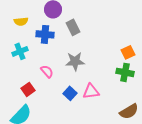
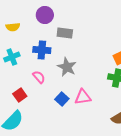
gray rectangle: (73, 27) -> (65, 33), turned -56
blue cross: (45, 34) -> (42, 50), moved
gray star: (75, 61) -> (67, 67), turned 30

